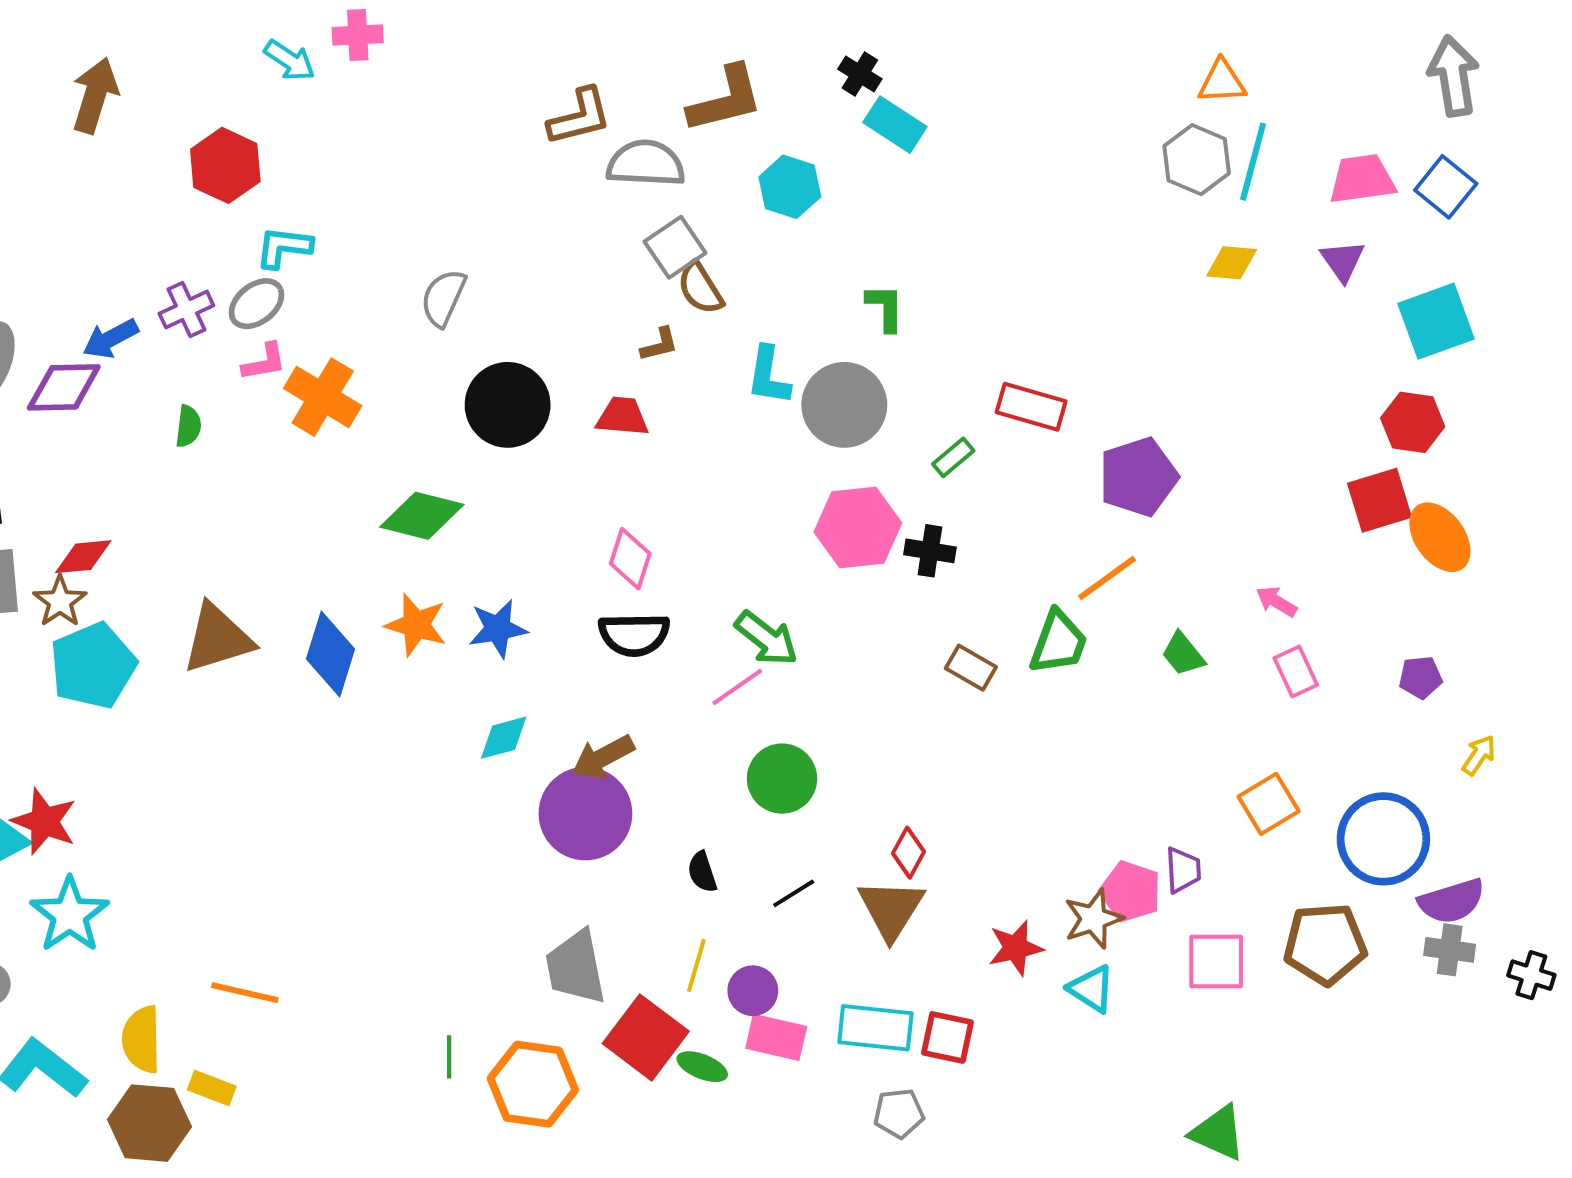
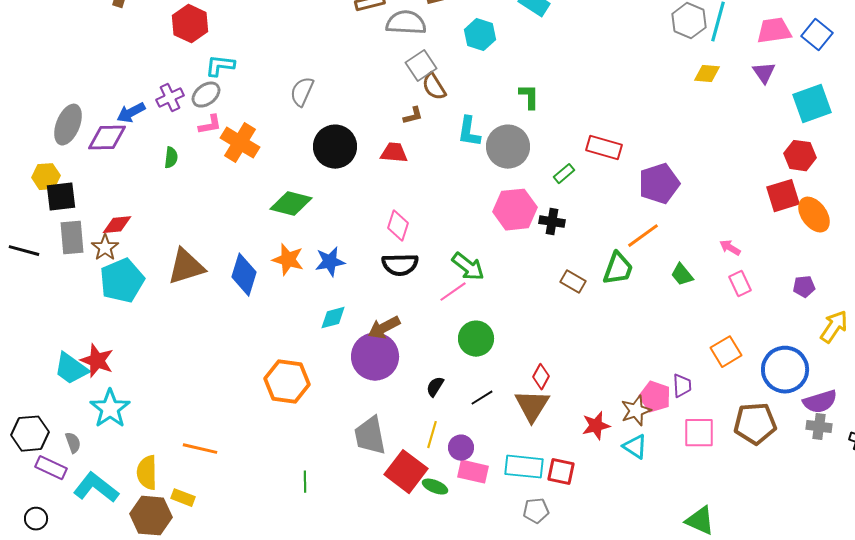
yellow arrow: (1479, 755) -> (834, 327), size x1.6
black semicircle: (702, 872) -> (435, 387), turned 50
orange hexagon: (533, 1084) -> (287, 382), moved

